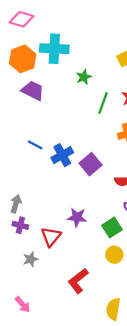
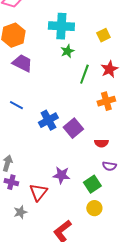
cyan cross: (54, 49) -> (61, 26), moved
blue line: (35, 145) -> (16, 105), moved

